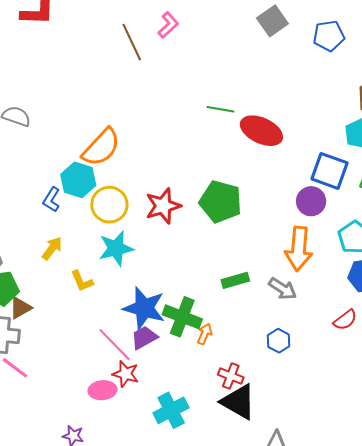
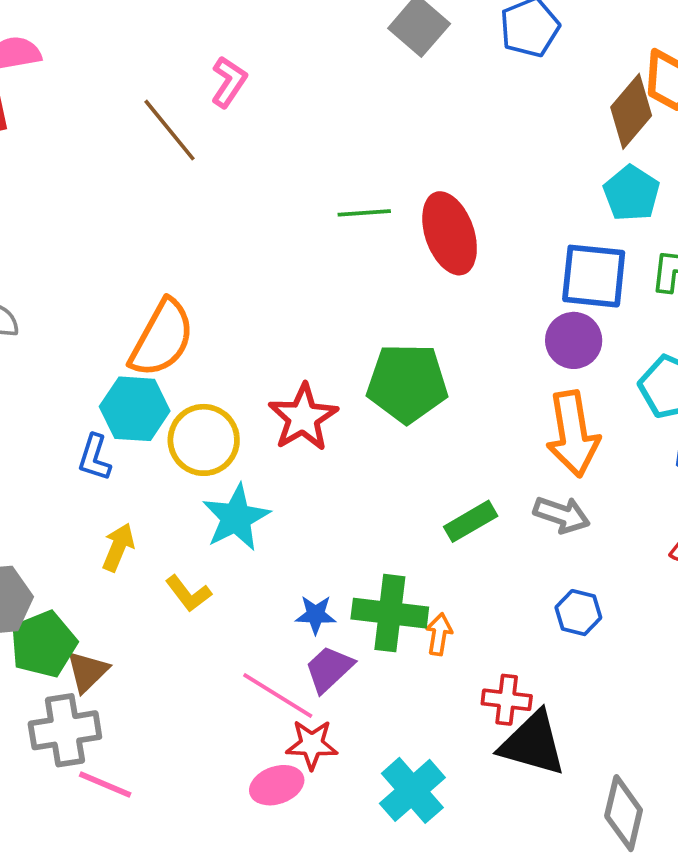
red ellipse: (261, 131) -> (450, 233), turned 60
blue star: (144, 308) -> (316, 615), size x0.5

